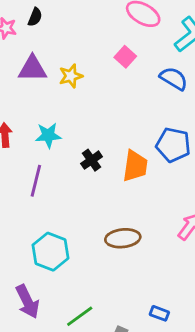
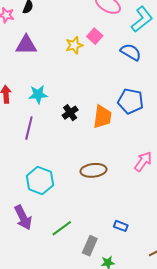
yellow star: (71, 76) -> (74, 45), moved

